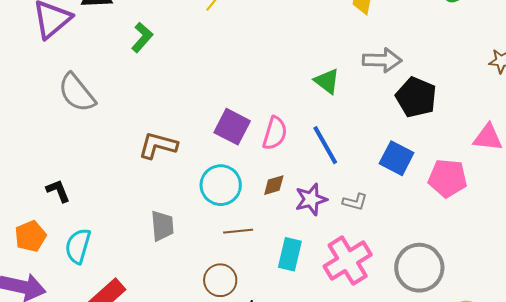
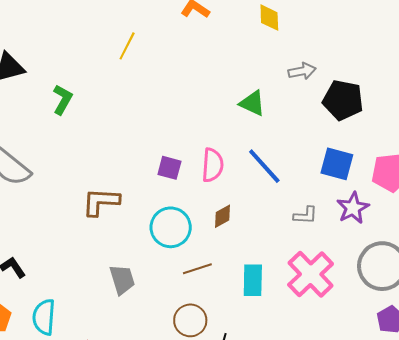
gray arrow: (382, 60) -> (302, 71), size x0.7
purple square: (232, 127) -> (169, 168), size x0.7
purple star: (311, 199) -> (353, 208), moved

